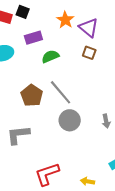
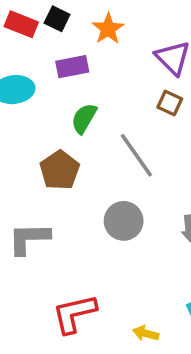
orange star: (65, 20) -> (108, 29), moved
green semicircle: (50, 56) -> (84, 118), moved, turned -42
gray line: (61, 92) -> (136, 155), moved

